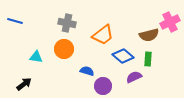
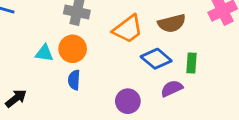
brown semicircle: (149, 35) -> (172, 23), moved
cyan triangle: (36, 57) -> (44, 53), moved
blue semicircle: (87, 71) -> (74, 80), moved, turned -104

